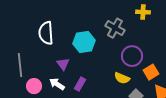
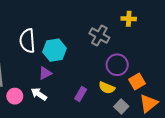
cyan hexagon: (84, 42) -> (54, 50), moved
purple triangle: (63, 64) -> (45, 73), turned 40
purple rectangle: (80, 84) -> (81, 94), moved

